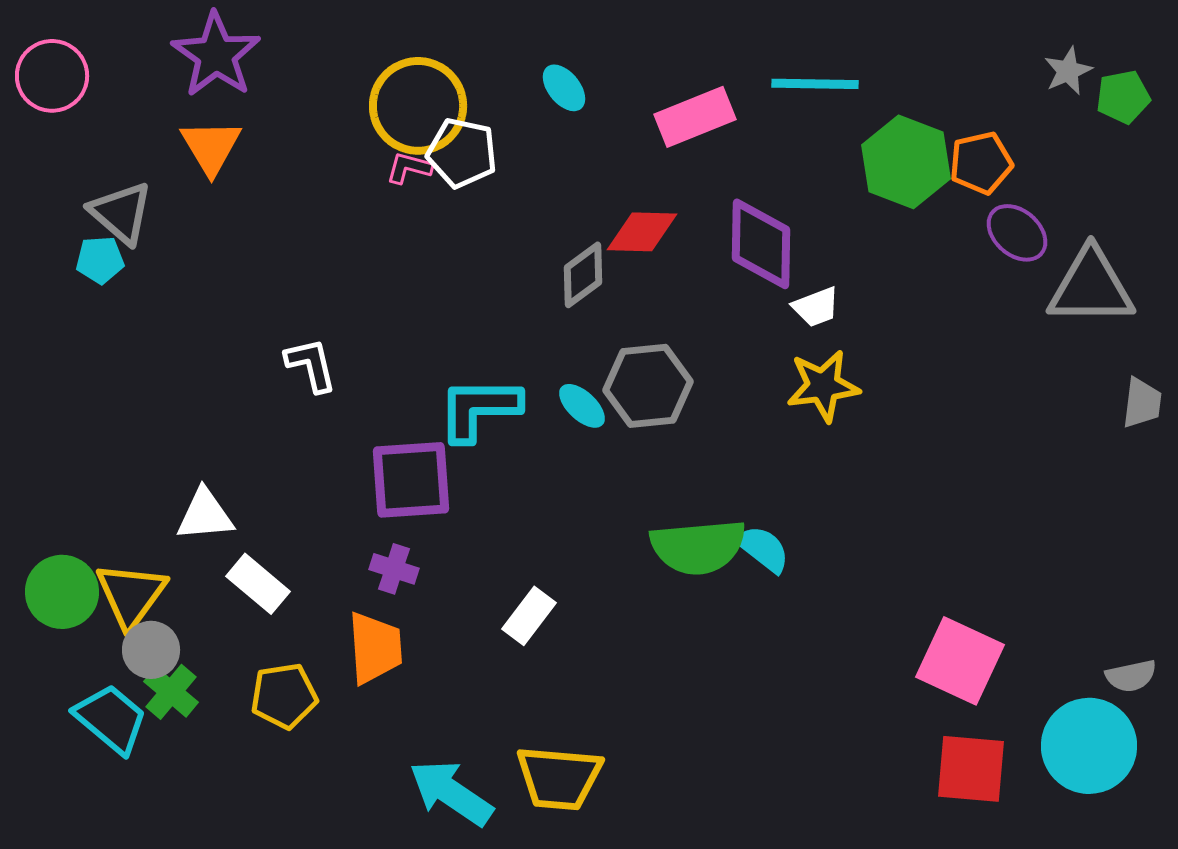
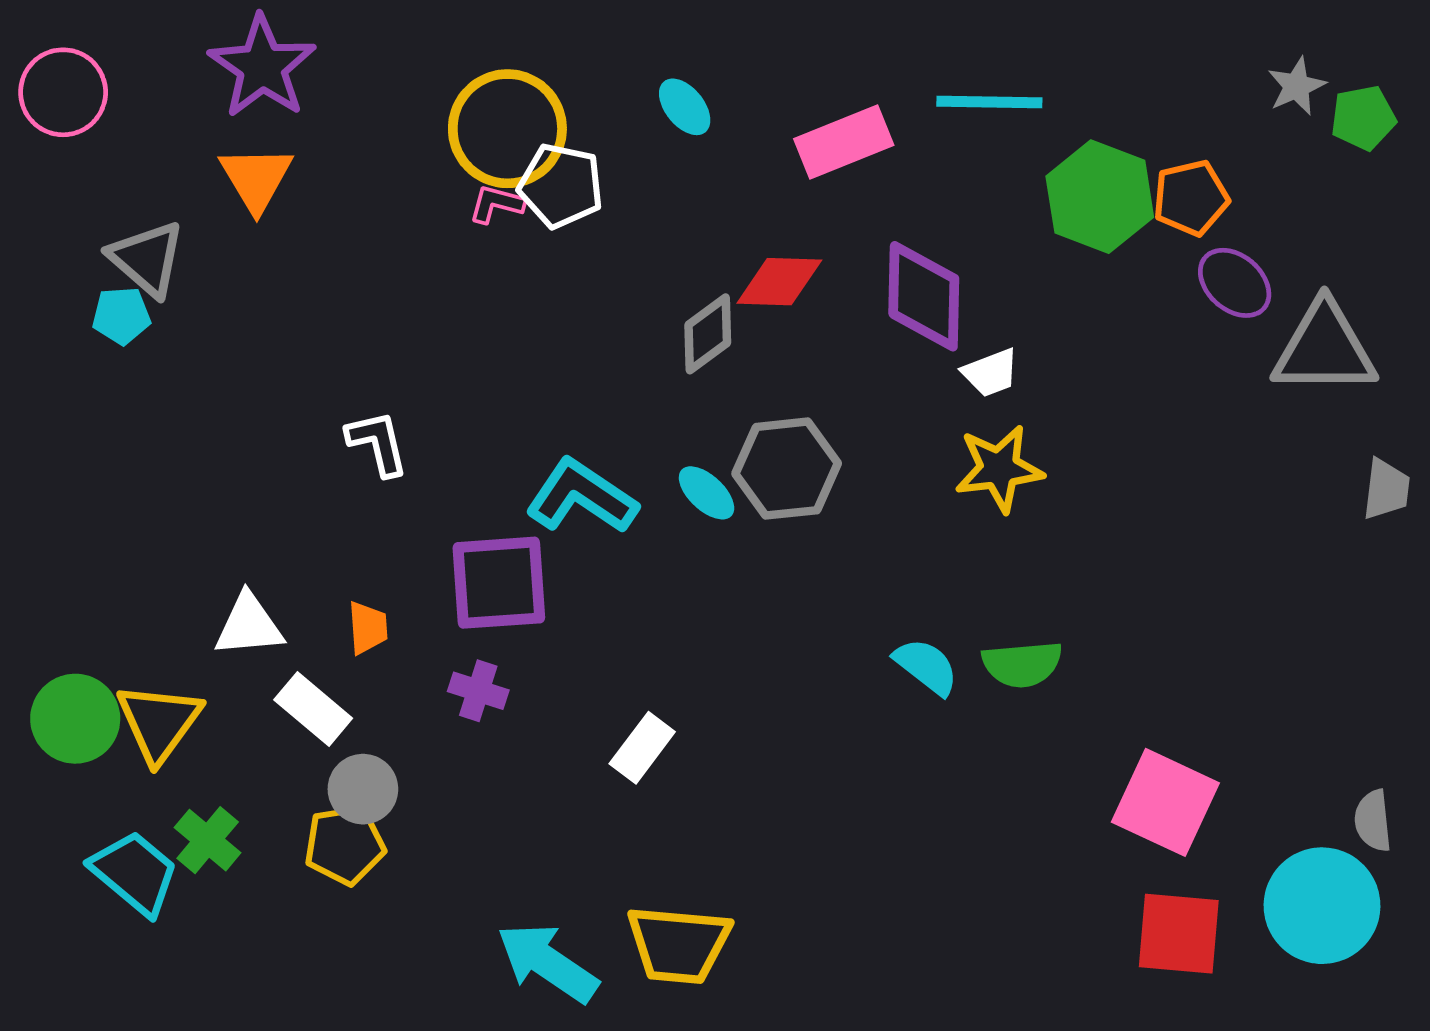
cyan L-shape: (479, 409) -> (581, 497), turned 34
green semicircle: (698, 547) -> (1022, 664), moved, size x0.7
orange trapezoid: (375, 648) -> (368, 628), moved, size x0.6
gray circle: (151, 650) -> (363, 789), moved
gray semicircle: (1131, 676) -> (1373, 821), turned 96

